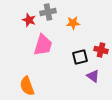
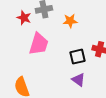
purple triangle: (93, 76) -> (79, 80), moved

